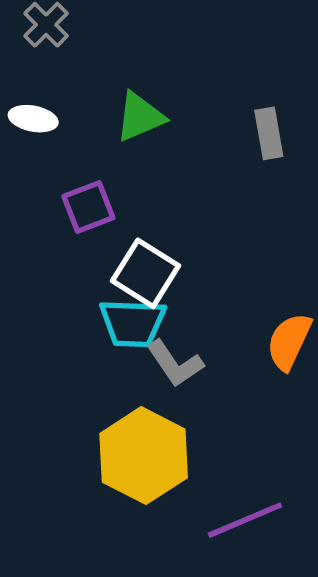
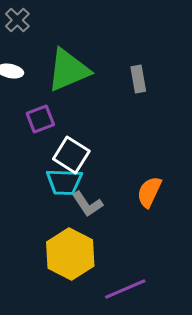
green triangle: (140, 117) -> (68, 70), size x1.6

